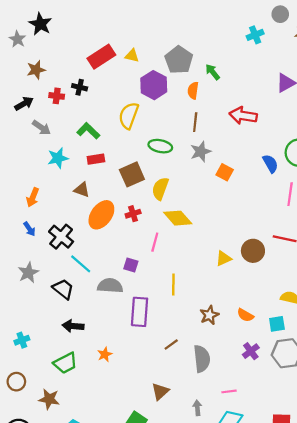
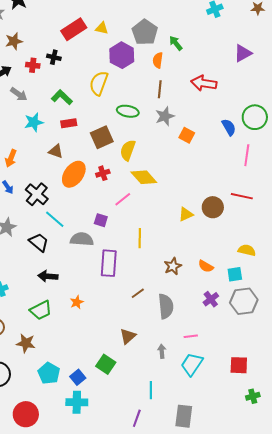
pink line: (155, 242) -> (123, 199), turned 36

